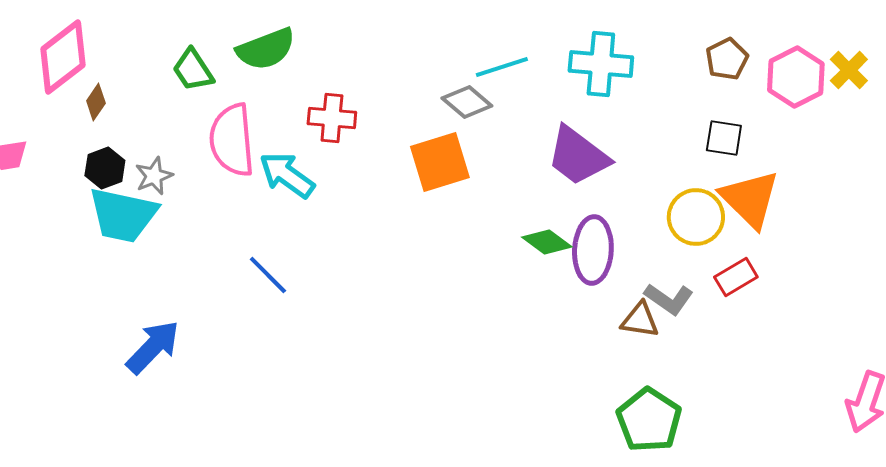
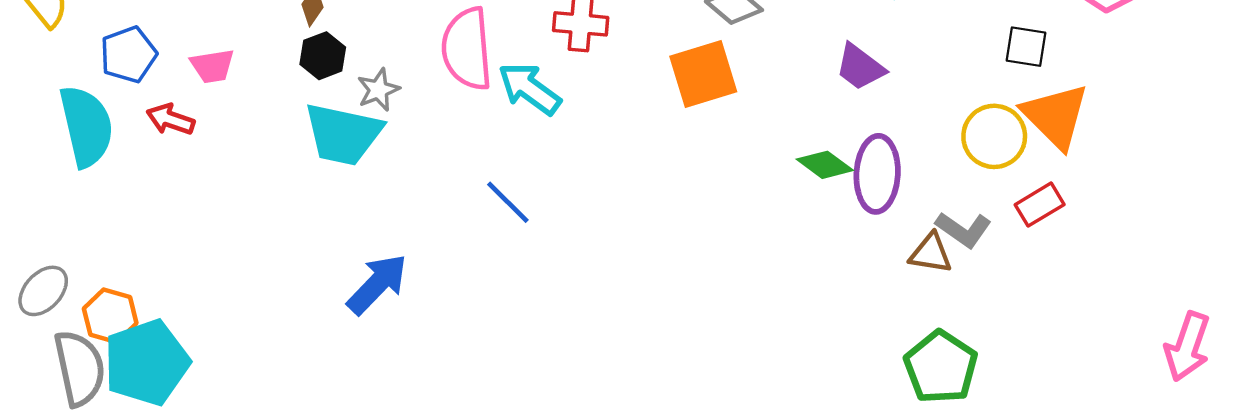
purple trapezoid: (578, 156) -> (860, 67), size x0.7
black hexagon: (105, 168) -> (323, 56), moved

